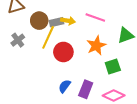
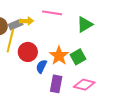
orange star: (96, 46) -> (59, 56), moved
blue semicircle: (65, 86) -> (41, 66), moved

